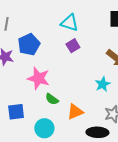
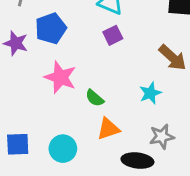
green semicircle: (52, 99) -> (95, 98), moved
blue square: (16, 112) -> (18, 144), moved

